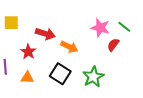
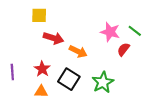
yellow square: (11, 23) -> (39, 15), moved
red star: (28, 52) -> (42, 69), moved
orange triangle: (27, 78) -> (41, 92), moved

